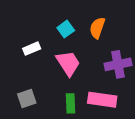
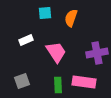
orange semicircle: (97, 28) -> (71, 18), moved
cyan square: (66, 29) -> (45, 13), moved, turned 32

